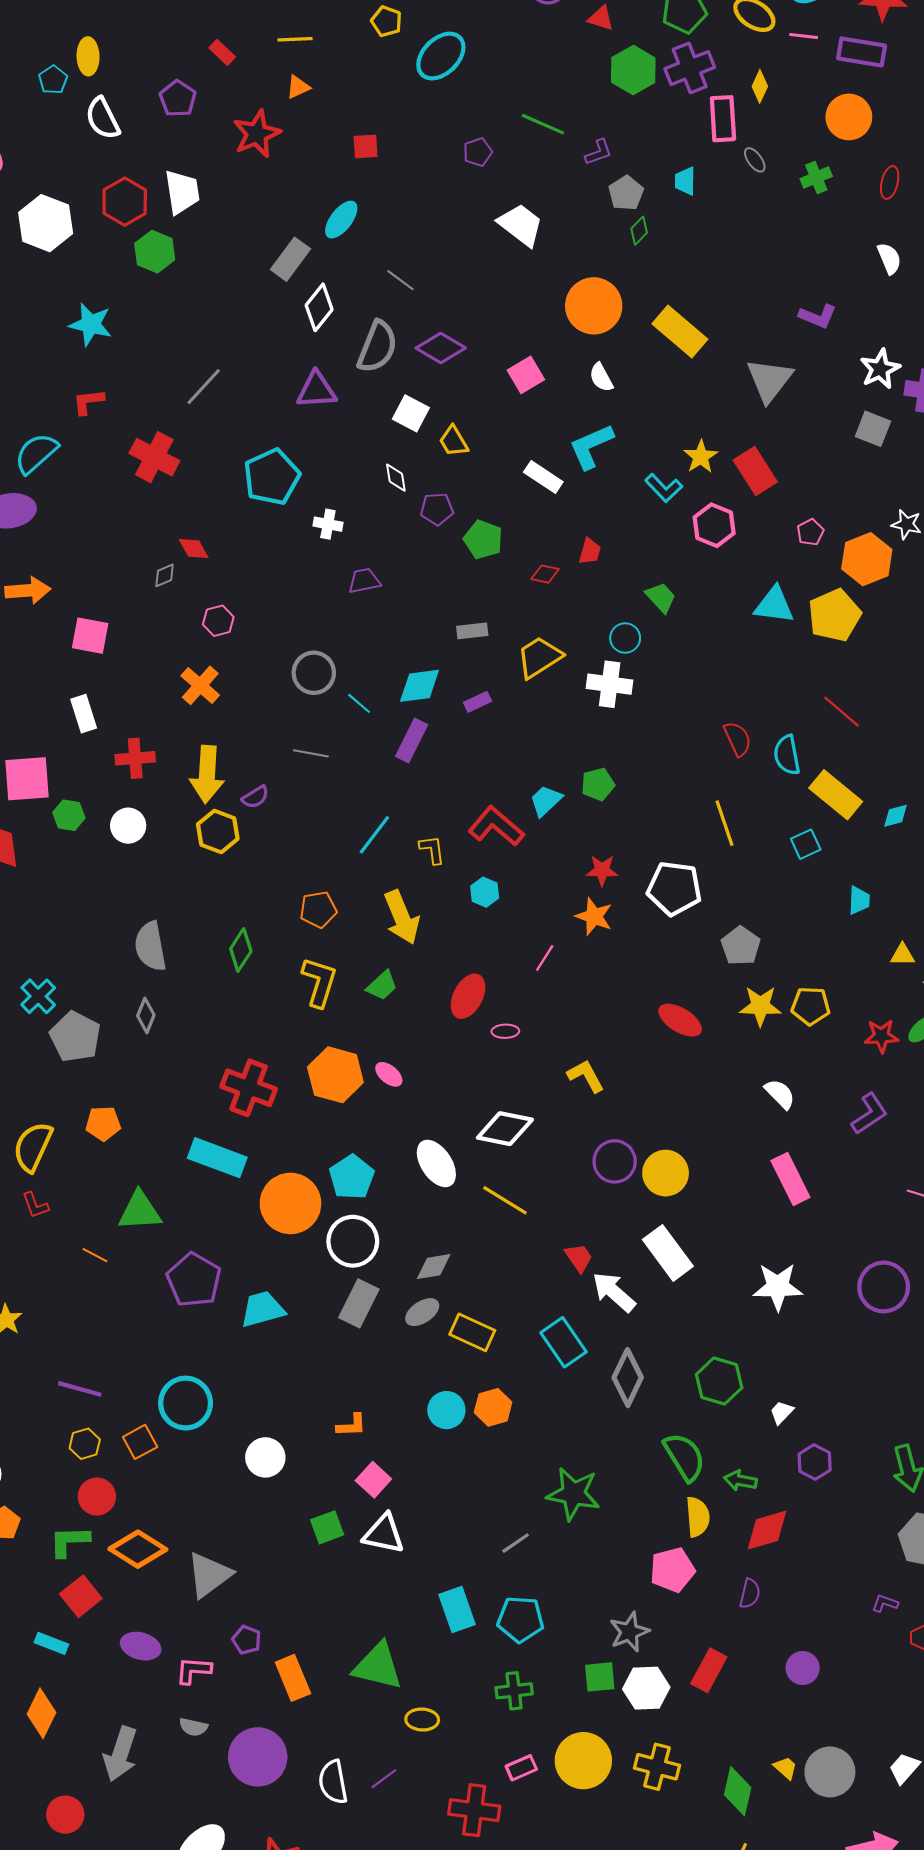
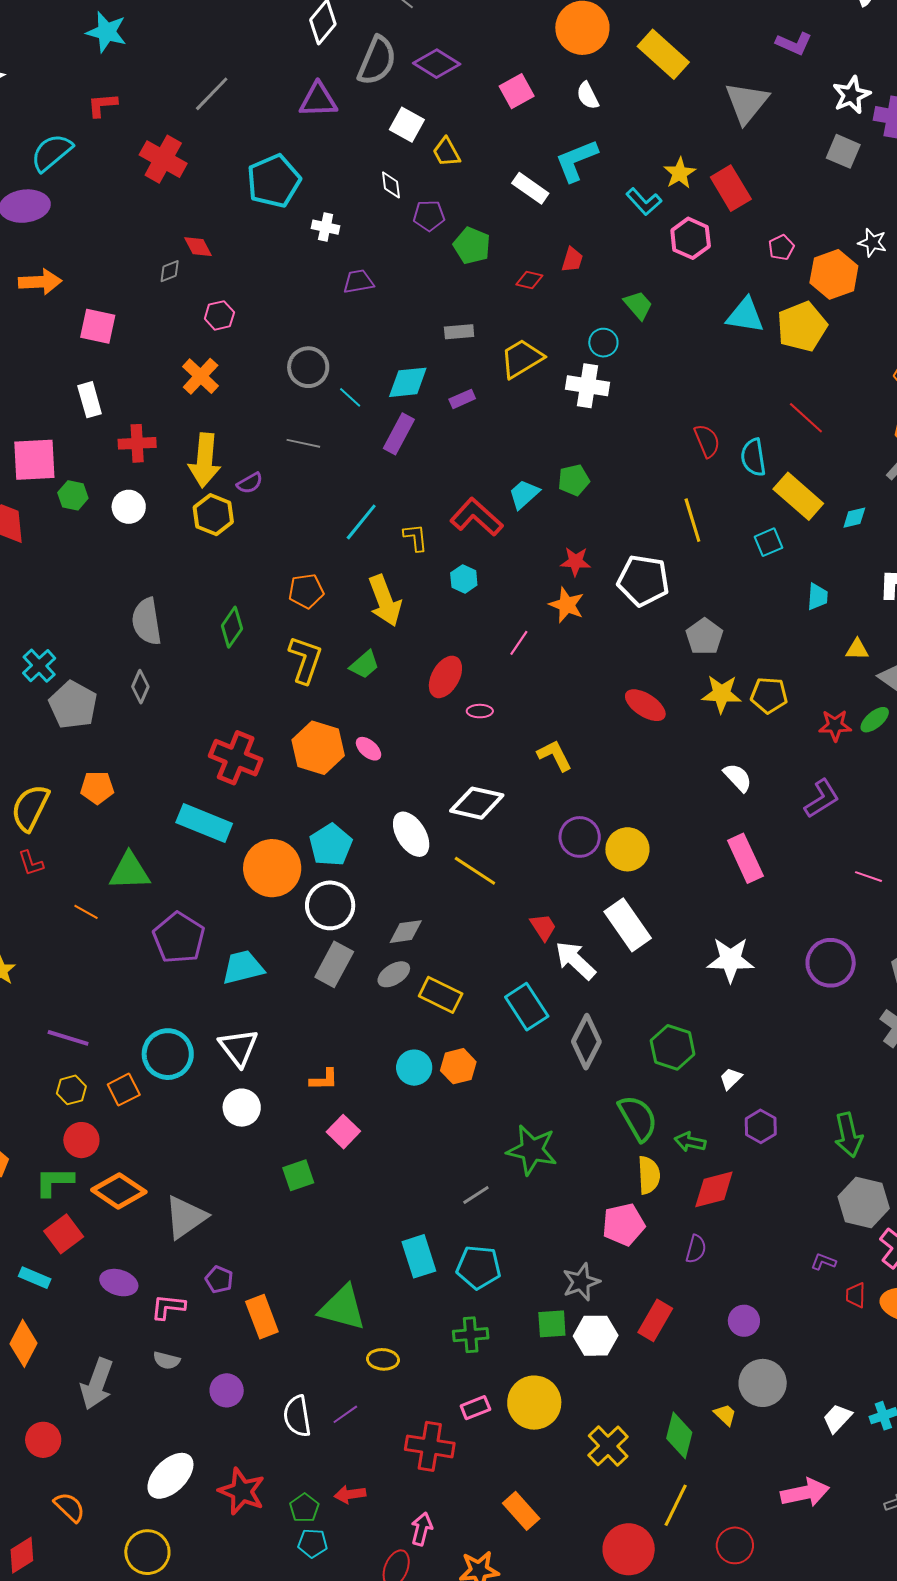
white triangle: (384, 1534) -> (238, 1047), moved, turned 39
purple circle: (258, 1757) -> (227, 1390), size x0.6
yellow cross: (657, 1767) -> (608, 1446), moved, turned 30
gray circle: (830, 1772) -> (763, 1383), moved

